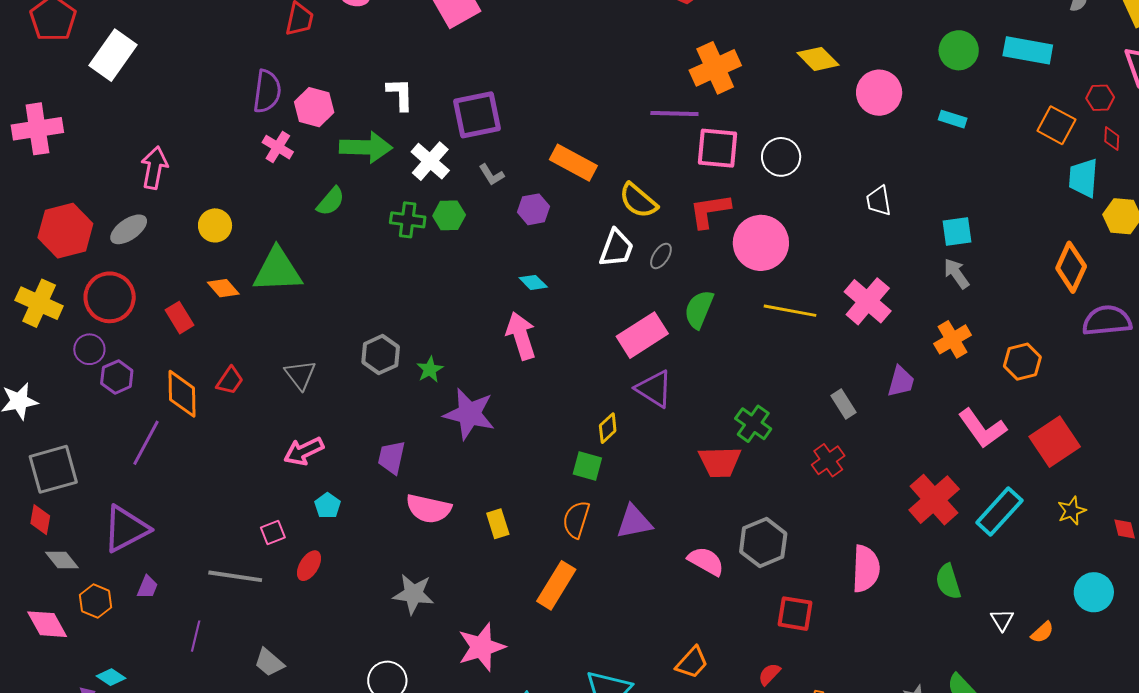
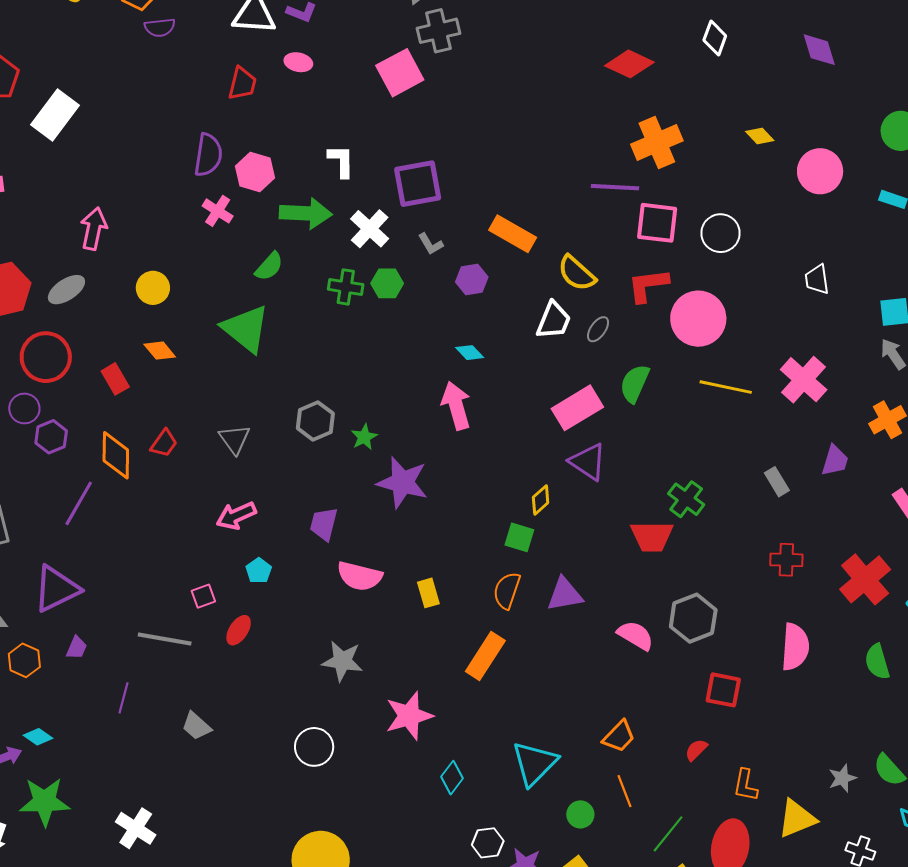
yellow diamond: (818, 59) -> (760, 136), size x0.7
green triangle: (277, 270) -> (246, 329), moved, turned 40
red cross: (828, 460) -> (786, 560), moved, turned 36

